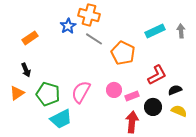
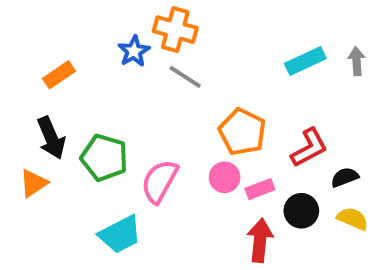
orange pentagon: (123, 53) -> (242, 132), moved
black arrow: (26, 70) -> (51, 138), size x1.5
green pentagon: (48, 94) -> (104, 158), moved

